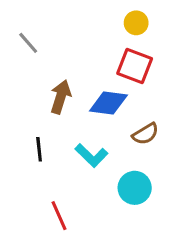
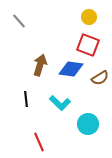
gray line: (28, 43) -> (19, 21), moved
brown semicircle: (145, 134) -> (100, 78), moved

